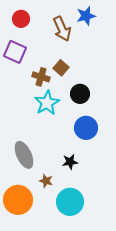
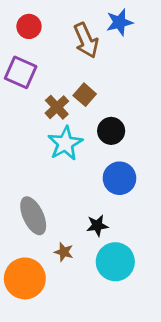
brown cross: (41, 77) -> (57, 107), turned 30
cyan circle: (70, 202) -> (115, 262), moved

